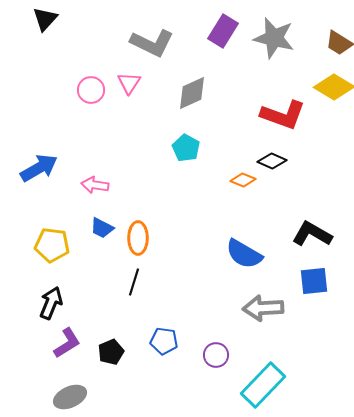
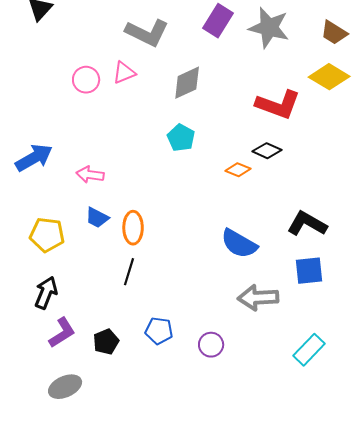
pink triangle: (129, 83) -> (124, 73), turned 35
cyan rectangle: (263, 385) -> (309, 350), moved, size x0.7

